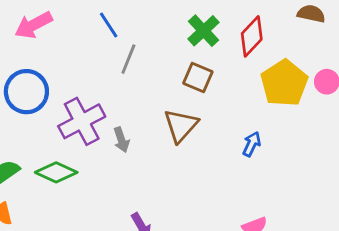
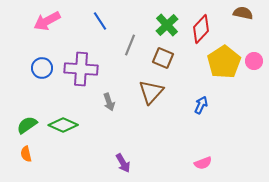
gray line: (128, 59) -> (130, 45), moved
blue circle: (26, 92) -> (42, 68), size x0.7
purple cross: (82, 121) -> (81, 69), moved, turned 32

